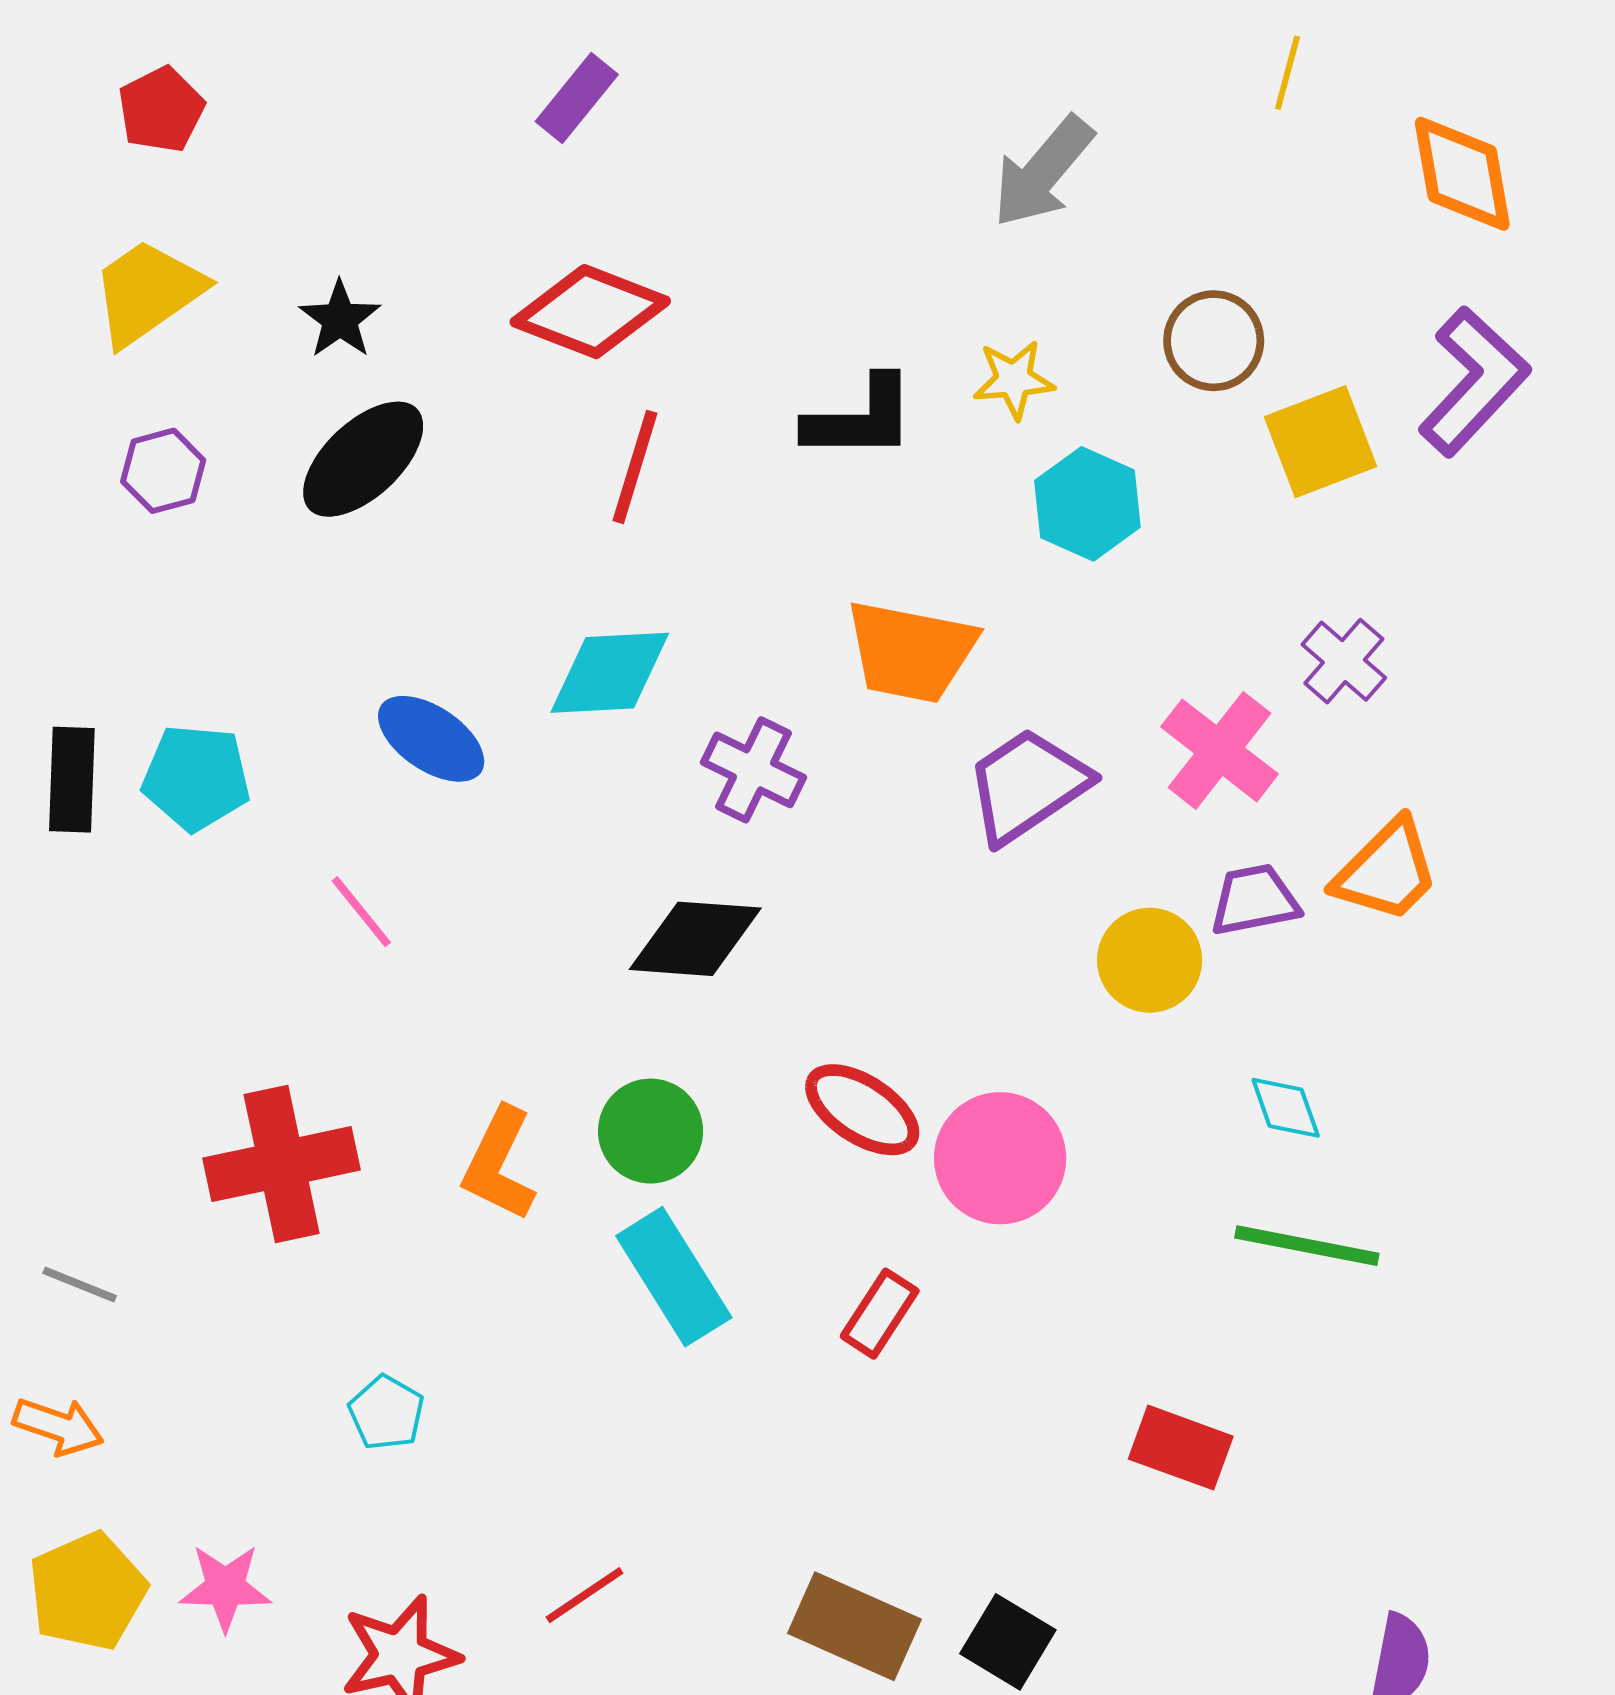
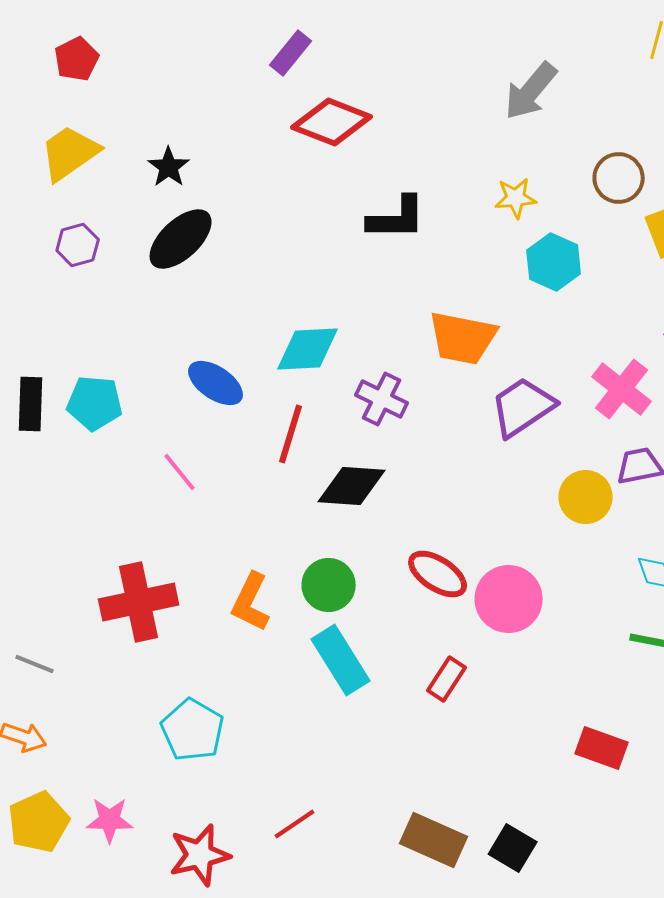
red diamond: (590, 312) -> (332, 122), moved
black L-shape: (860, 418) -> (397, 218), moved
red line: (635, 467) -> (291, 434), moved
cyan pentagon: (386, 1413) -> (193, 730), size x1.6

